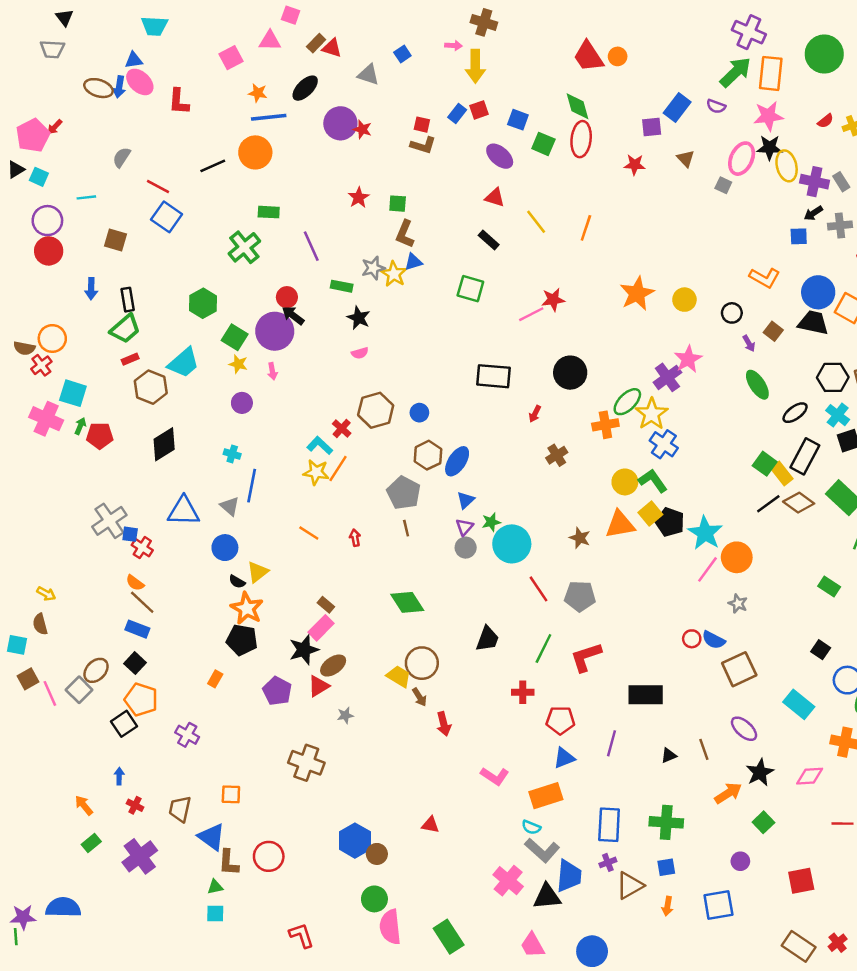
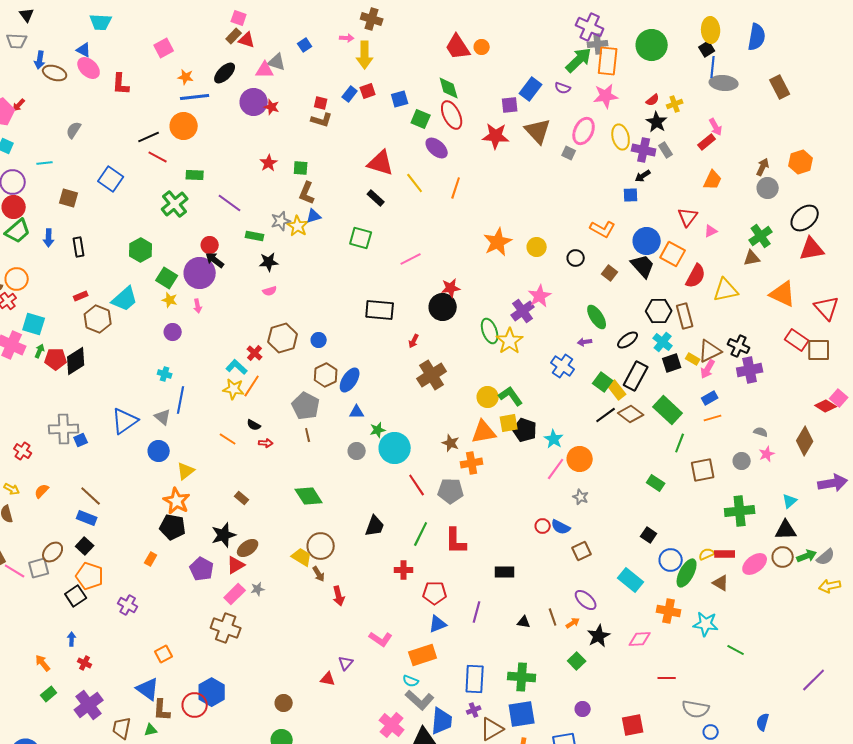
pink square: (291, 15) -> (239, 18), moved
pink triangle: (270, 41) -> (265, 70), moved
blue triangle: (134, 60) -> (84, 50), turned 35
blue arrow: (119, 87) -> (40, 60), moved
blue square: (518, 120) -> (400, 99), turned -36
red ellipse: (581, 139) -> (452, 115), turned -32
black star: (770, 148) -> (657, 122), moved, turned 30
purple ellipse: (500, 156) -> (437, 148), moved
brown triangle: (686, 159) -> (538, 131), size x1.8
red star: (635, 165) -> (496, 136), size x1.5
red line: (158, 187) -> (158, 157), moved
red triangle: (495, 197) -> (381, 163), size x1.6
gray cross: (840, 225) -> (598, 44), moved
purple line: (311, 246) -> (230, 203), turned -30
red star: (553, 300) -> (451, 288), moved
black star: (359, 318) -> (269, 262), turned -30
black trapezoid: (813, 323) -> (643, 266), turned 36
green trapezoid: (125, 329) -> (18, 231), moved
purple arrow: (749, 343) -> (585, 342), moved, turned 112
green ellipse: (627, 402) -> (490, 331), turned -65
orange cross: (605, 425) -> (472, 463), moved
black diamond: (164, 444) -> (76, 361), moved
blue cross: (664, 444) -> (563, 366), moved
brown cross: (557, 455) -> (432, 375), size x1.6
blue triangle: (466, 500) -> (357, 412), turned 42
blue triangle: (184, 511) -> (125, 421), turned -36
yellow square: (650, 514) -> (509, 423), turned 30
gray cross: (109, 521) -> (64, 429), turned 32
purple triangle: (464, 527) -> (346, 663), moved
cyan star: (705, 533) -> (554, 439), size x0.7
blue square: (130, 534) -> (81, 440), turned -32
red arrow: (355, 538) -> (266, 443), turned 104
red cross: (142, 548) -> (23, 451), moved
black semicircle: (237, 582) -> (254, 425), moved
orange semicircle: (135, 583) -> (42, 491), moved, turned 98
pink rectangle: (321, 628) -> (235, 594), moved
red L-shape: (586, 657) -> (456, 541), turned -72
brown square: (739, 669) -> (582, 551), size x0.7
gray square: (79, 690) -> (39, 568), turned 30
pink line: (50, 693) -> (15, 571), turned -35
black rectangle: (646, 695) -> (505, 572), size x0.7
black triangle: (669, 755) -> (524, 622), turned 32
orange arrow: (728, 793) -> (573, 623), moved, size x0.6
orange square: (231, 794) -> (164, 654), turned -30
brown trapezoid: (180, 809) -> (122, 728), moved
green square: (763, 822) -> (577, 661), moved
blue hexagon: (355, 841) -> (212, 692), moved
blue square: (666, 867) -> (522, 714), size x1.8

